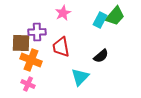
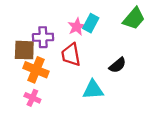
pink star: (63, 13) -> (77, 27), moved
cyan rectangle: (100, 20) -> (91, 23), moved
cyan triangle: (80, 77) -> (93, 90), turned 42

